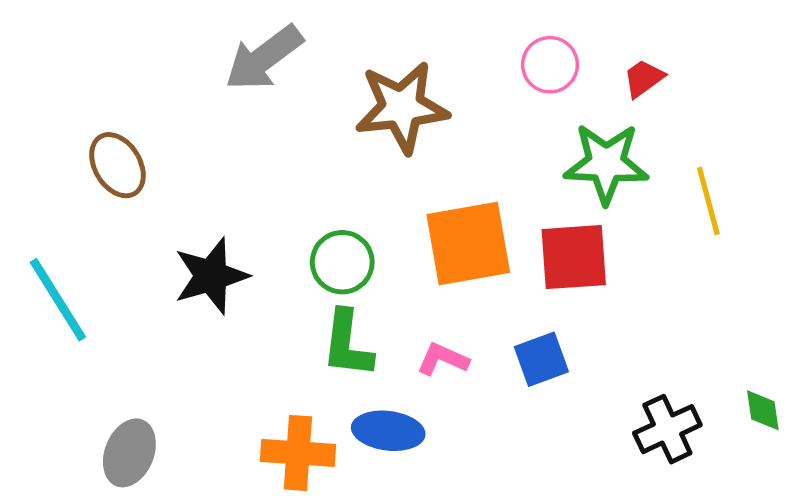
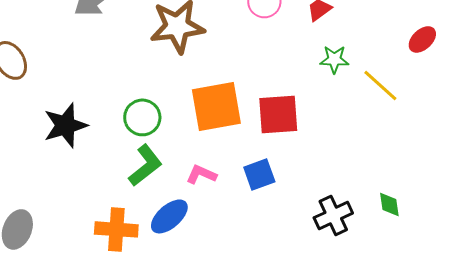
green star: (606, 163) -> (334, 59), moved, size x0.6
yellow line: (708, 201) -> (380, 85), moved, turned -33
green L-shape: (347, 344) -> (145, 165), turned -135
blue ellipse: (388, 431) -> (169, 216), turned -48

